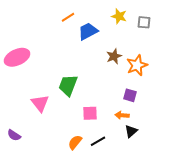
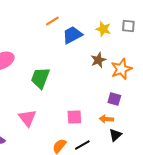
yellow star: (119, 16) -> (103, 29), moved
green trapezoid: (68, 85) -> (40, 78), moved
pink triangle: (40, 103) -> (27, 118), moved

